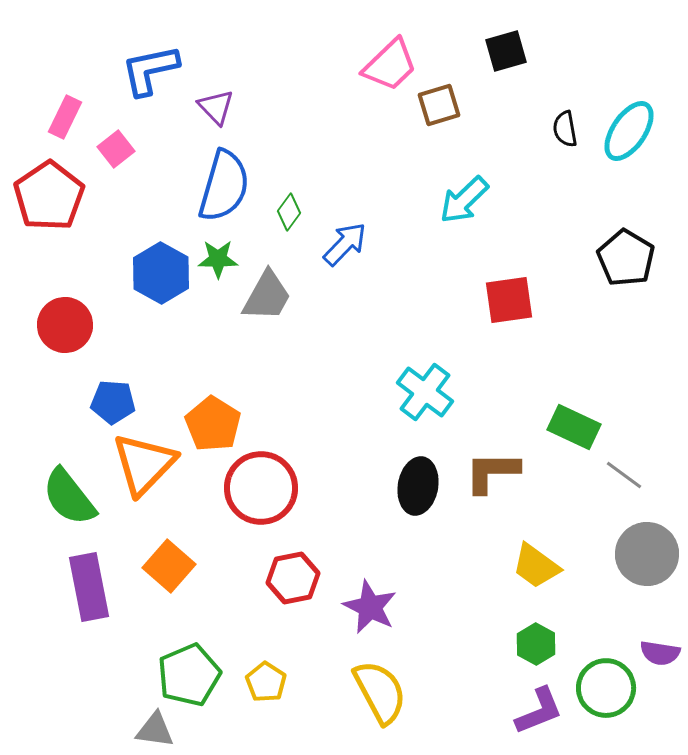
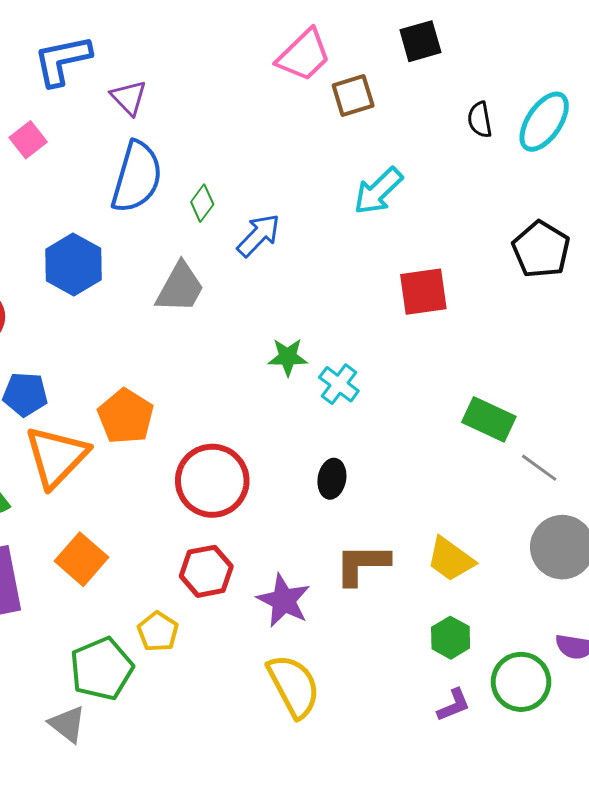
green star: (218, 259) -> (288, 357), moved
cyan cross: (425, 392) -> (339, 384), size x0.7
brown L-shape: (492, 472) -> (362, 564), moved
black ellipse: (418, 486) -> (332, 479), size x0.7
red circle: (261, 488) -> (212, 481), moved
yellow pentagon: (266, 682) -> (158, 632), moved
purple L-shape: (539, 711) -> (454, 705), size x0.7
gray triangle: (155, 730) -> (67, 724), turned 30

